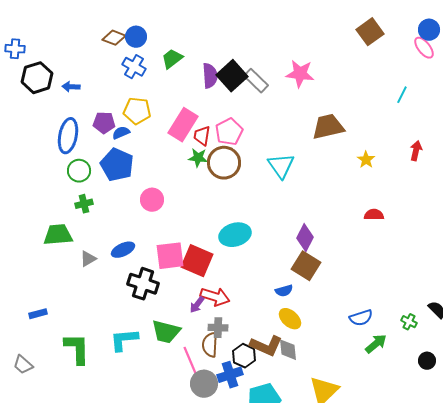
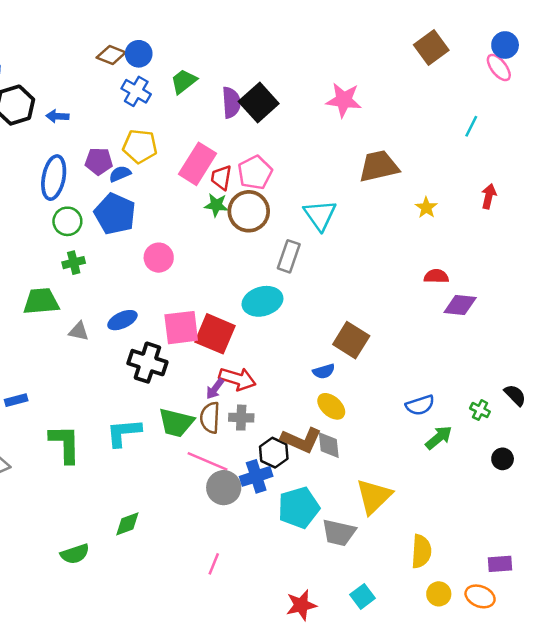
gray rectangle: (256, 81) -> (289, 256), moved, turned 65
purple diamond: (305, 238) -> (460, 305), moved, turned 68
gray triangle: (88, 259) -> (79, 331), turned 42
brown semicircle: (210, 345) -> (210, 418), moved
pink line: (191, 363) -> (207, 461), turned -44

